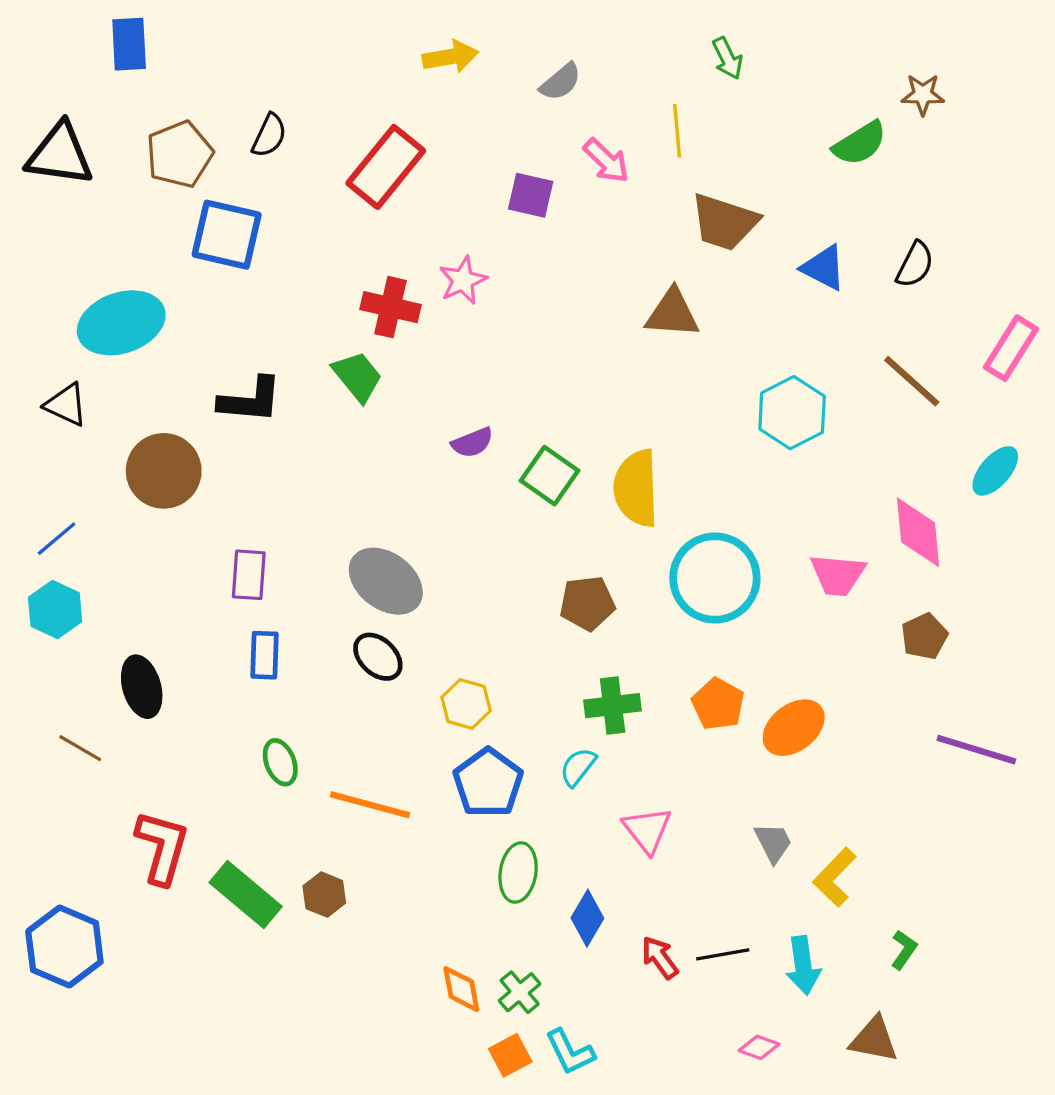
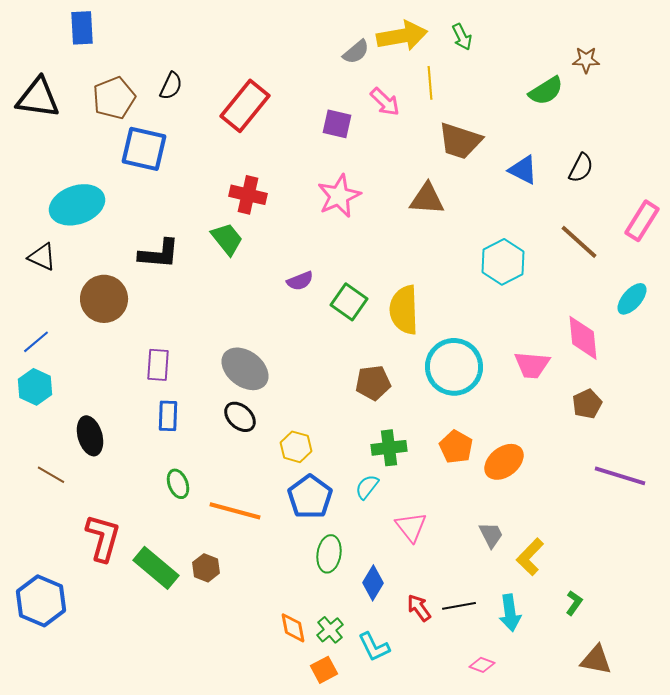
yellow arrow: (450, 57) -> (402, 36), moved, size x1.4
pink star: (463, 280) -> (339, 196), moved, size x1.4
brown triangle: (874, 1039) -> (596, 660), moved
cyan L-shape: (570, 1052) -> (374, 647), moved

